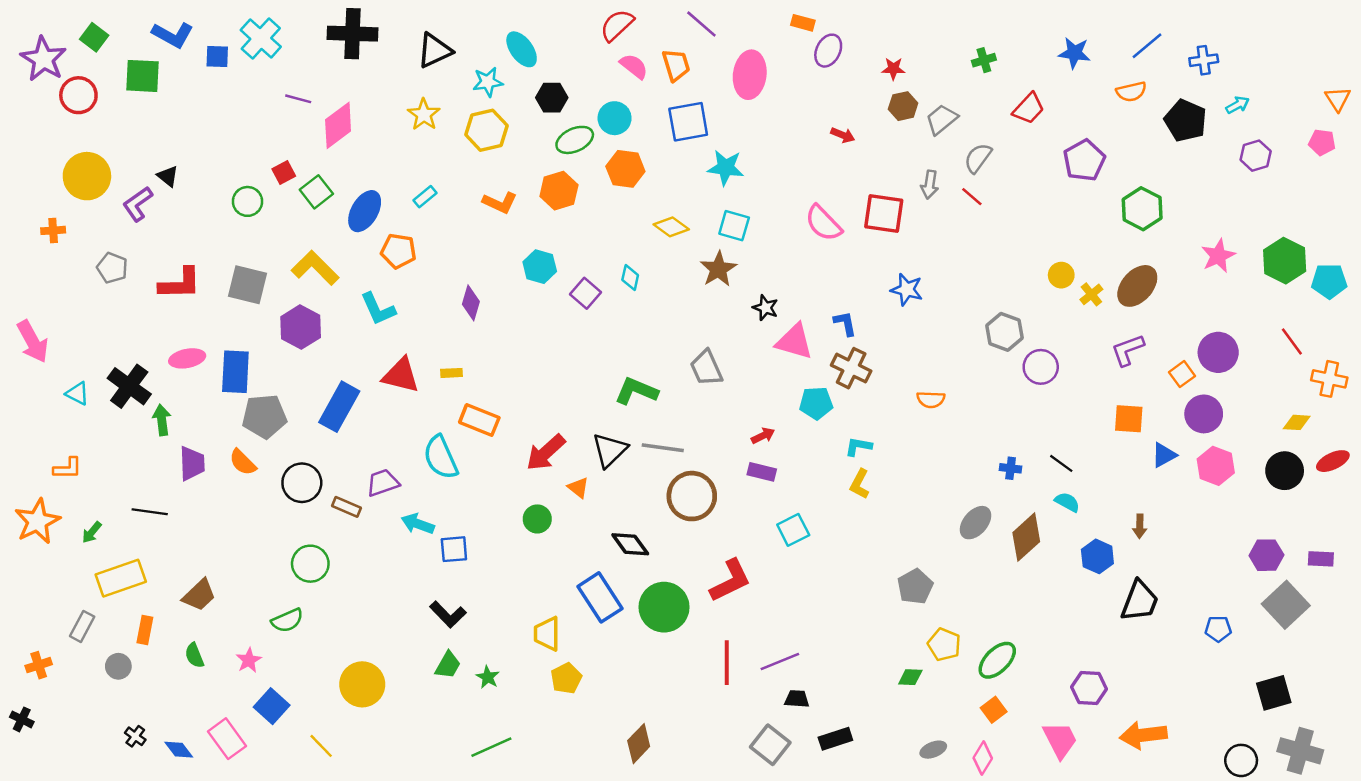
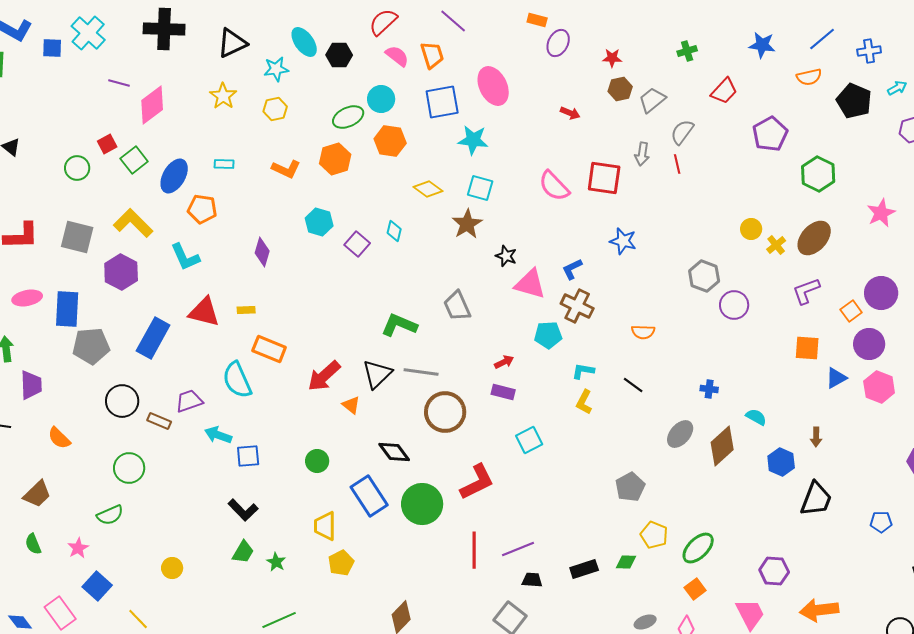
pink ellipse: (750, 75) -> (493, 86), moved, turned -33
black hexagon: (552, 98) -> (339, 55), moved
yellow hexagon: (487, 130) -> (275, 109), size x0.7
cyan rectangle: (425, 197) -> (224, 164), turned 42
red line: (972, 197) -> (677, 164), turned 36
blue L-shape: (845, 323) -> (572, 269), turned -105
orange semicircle: (243, 462) -> (59, 438), moved
black line: (1061, 463) -> (633, 385), moved
green circle: (537, 519) -> (317, 461), moved
yellow circle: (362, 684) -> (172, 568), size x0.6
black rectangle: (835, 739) -> (584, 569), moved

